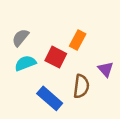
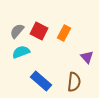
red square: (56, 57) -> (39, 31), moved
brown semicircle: (81, 86) -> (74, 82), moved

